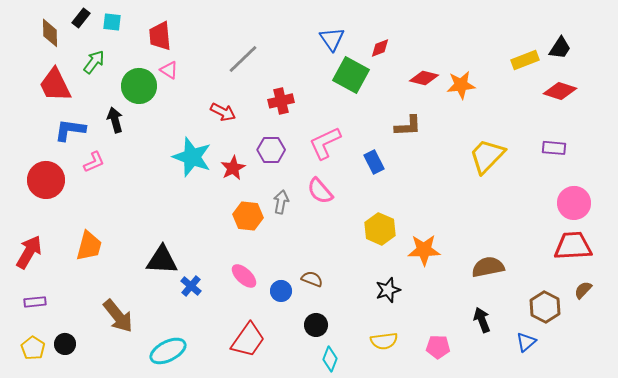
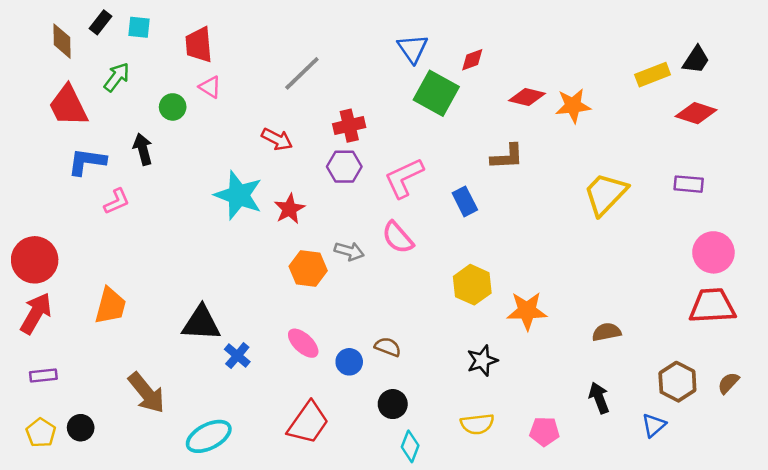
green circle: (139, 86) -> (173, 107), size x0.6
purple hexagon: (271, 150) -> (344, 167), moved
red circle: (46, 180) -> (35, 260), moved
gray arrow: (281, 202) -> (349, 251), turned 95
brown semicircle: (488, 267) -> (607, 332), size x0.7
brown semicircle: (583, 290) -> (728, 383), moved

